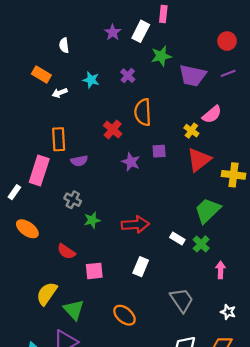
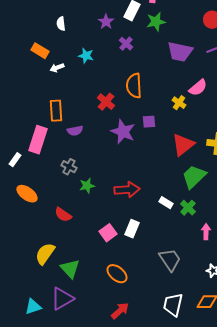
purple star: (113, 32) -> (106, 22), moved
green star: (161, 56) -> (156, 22), moved
purple cross: (128, 76) -> (126, 44), moved
red triangle: (199, 160) -> (183, 145), moved
purple star: (131, 162) -> (123, 132), size x1.4
pink square: (94, 271) -> (108, 233), moved, turned -30

